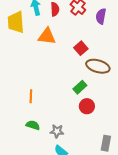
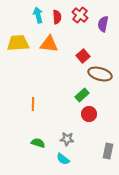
yellow trapezoid: (16, 22) -> (18, 43), moved, turned 90
green semicircle: (33, 125) -> (38, 143), moved
gray star: (57, 131) -> (67, 139), moved

